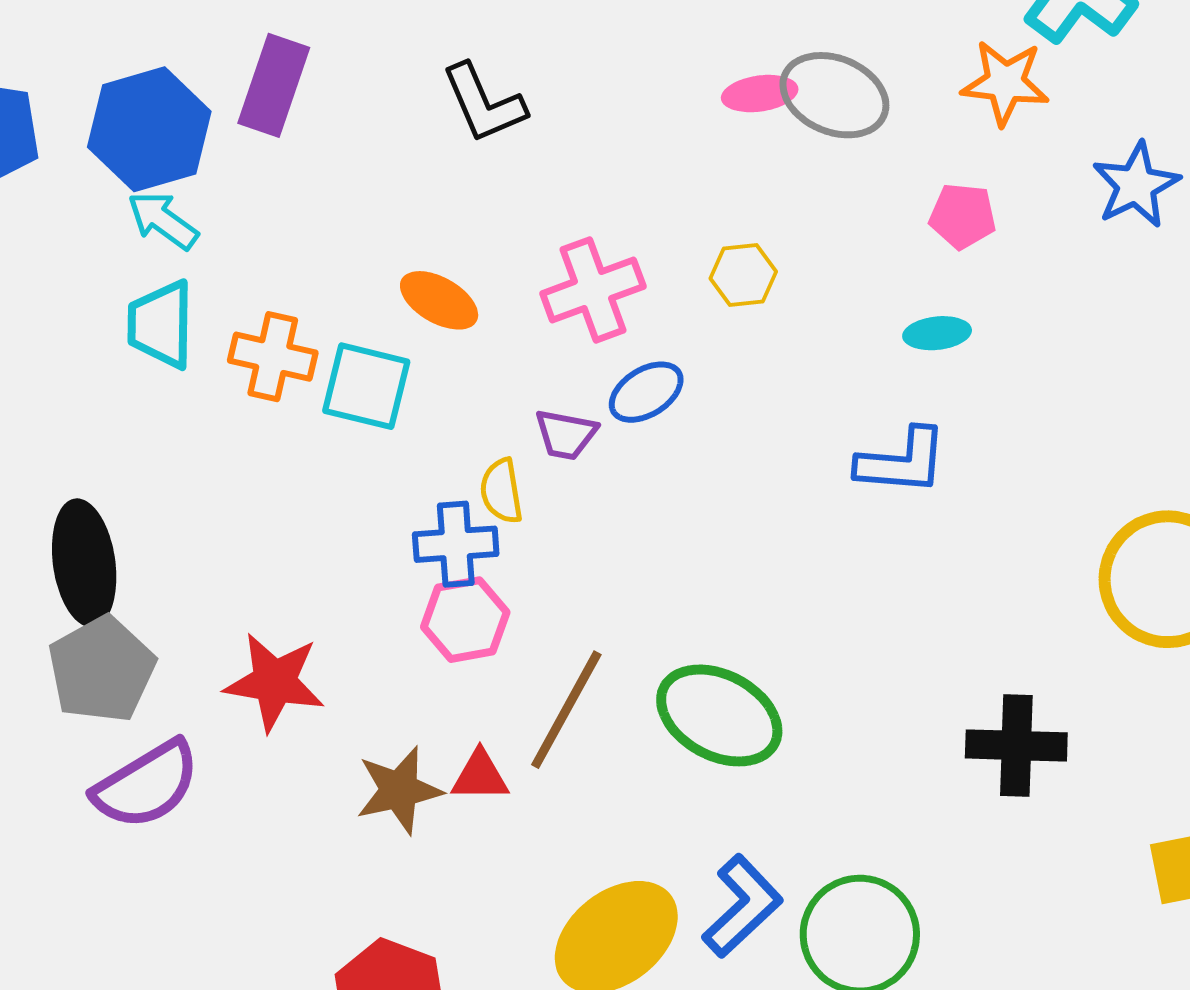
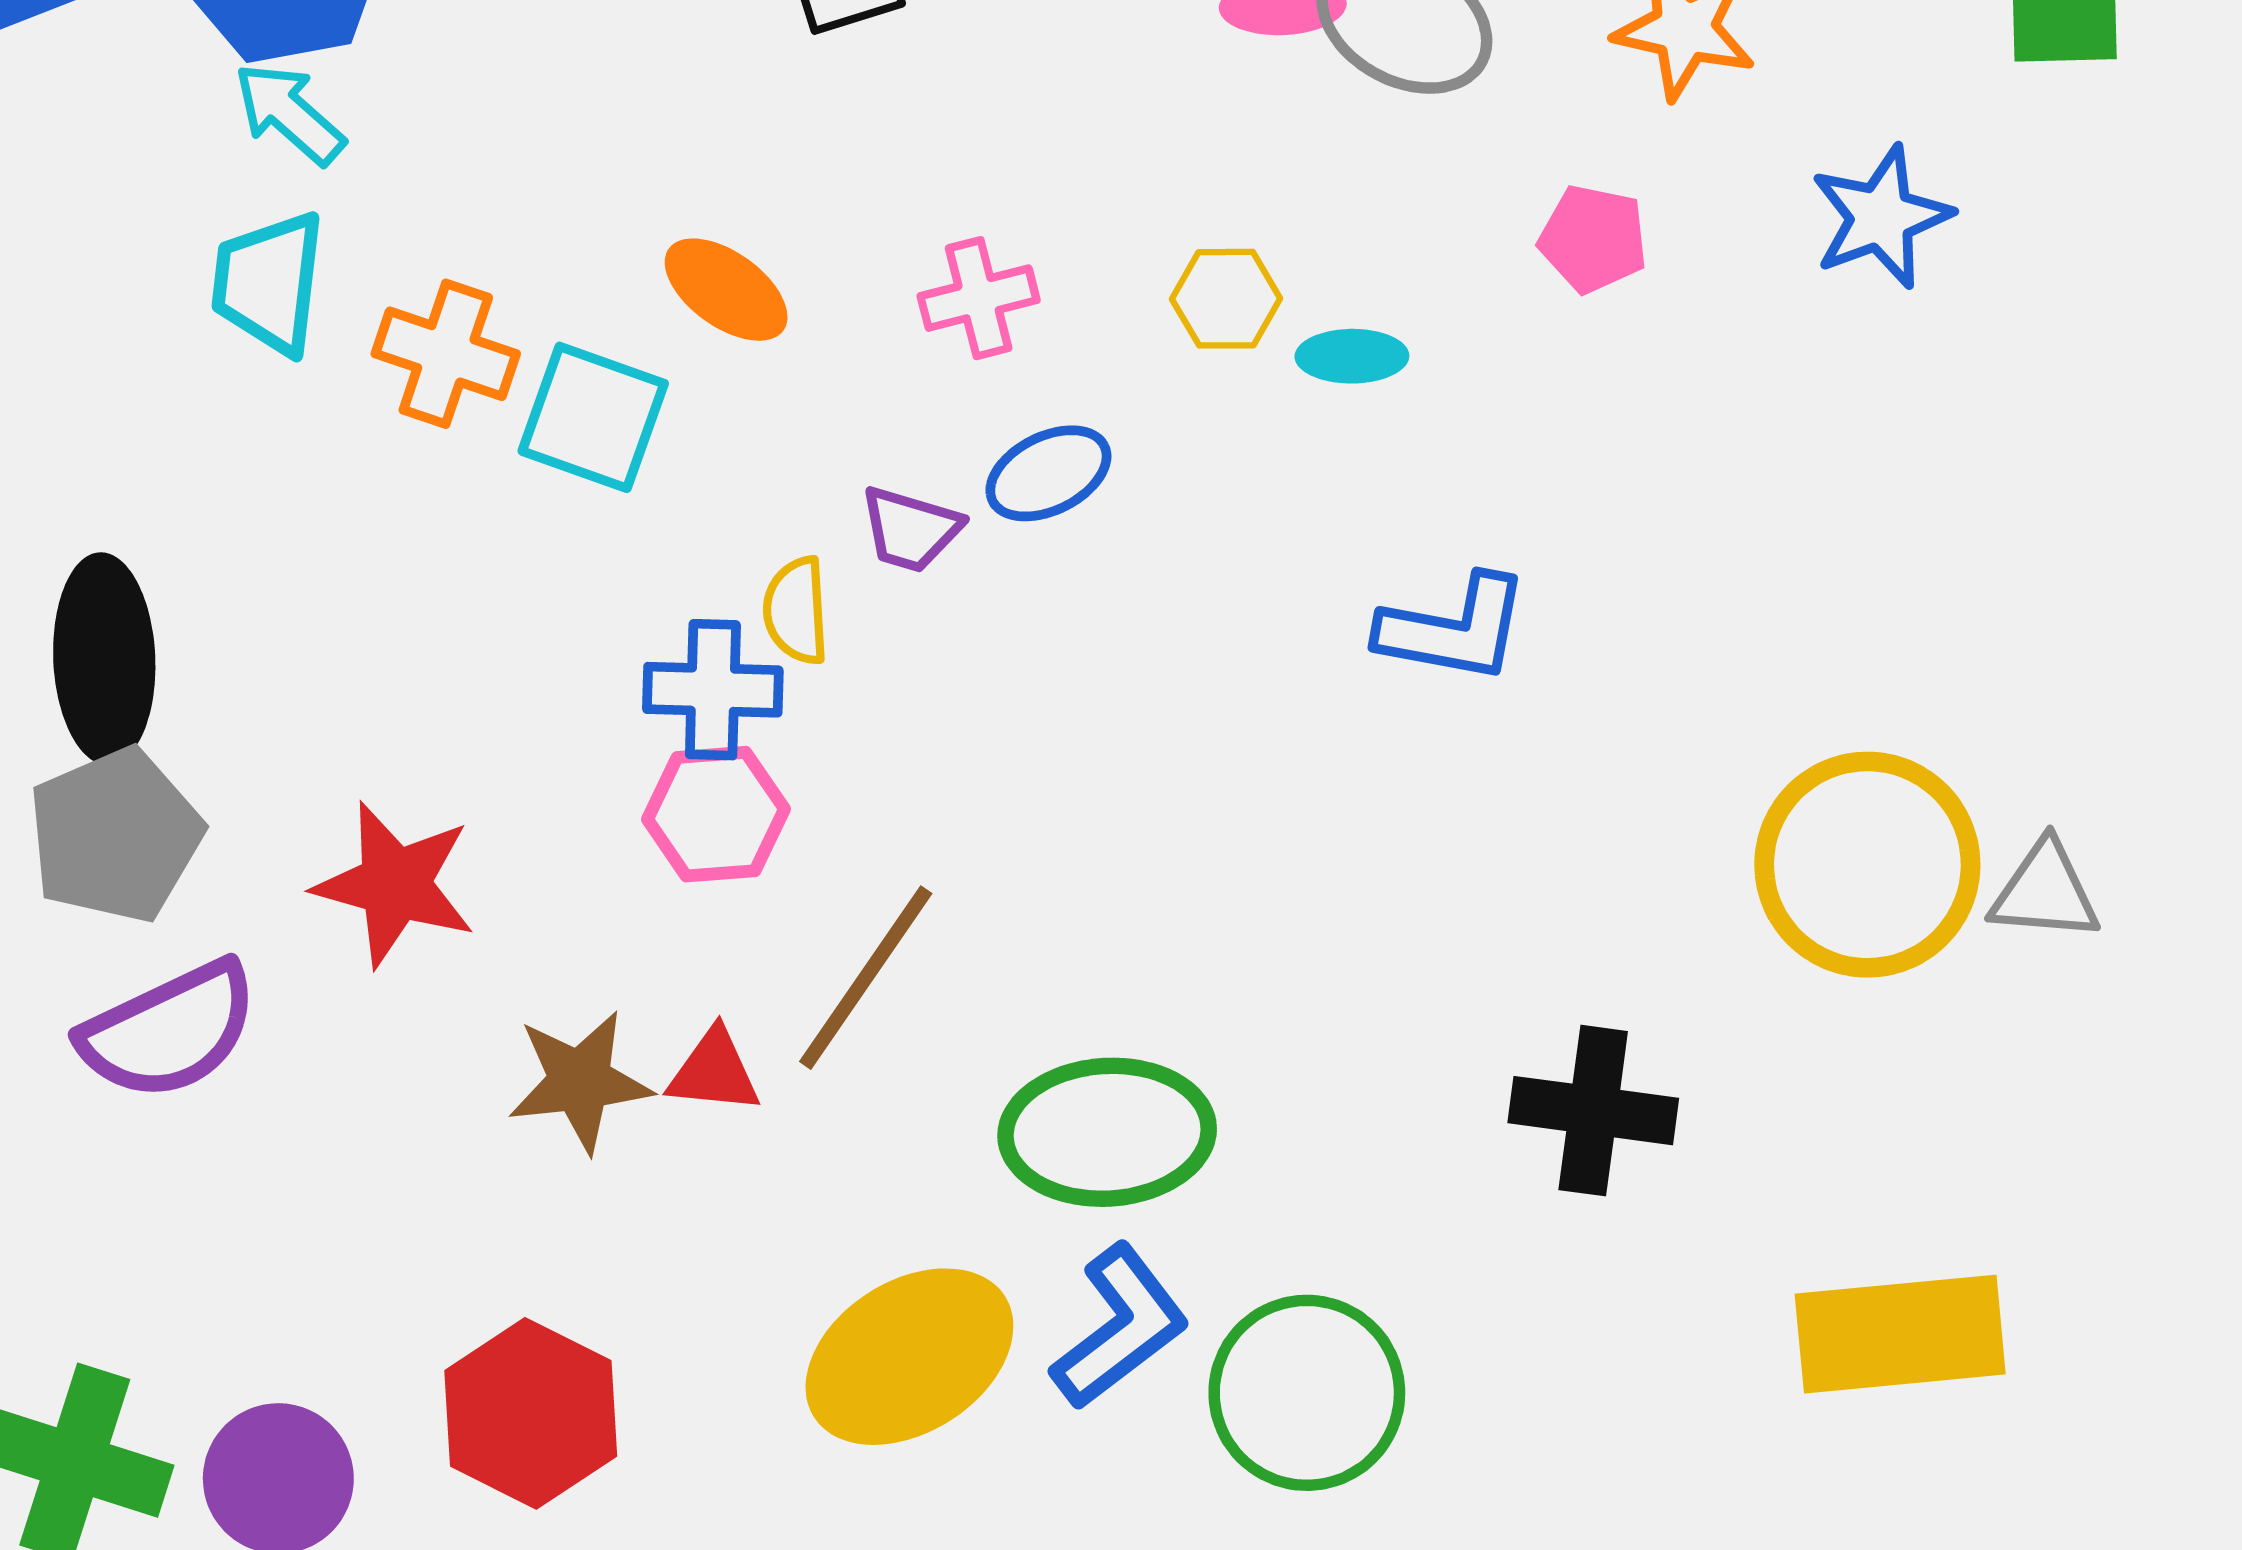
pink cross: (593, 290) -> (979, 298), size x0.7
cyan ellipse: (937, 333) -> (1352, 356), moved
green ellipse: (719, 715) -> (1107, 1132), moved, turned -37

